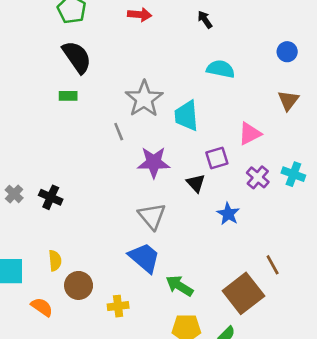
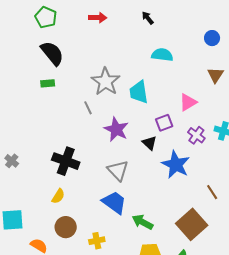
purple star: (154, 162) -> (116, 129), turned 30
black cross: (51, 197) -> (66, 161), moved, size x1.5
blue star: (228, 214) -> (176, 165), size x1.6
yellow semicircle: (55, 261) -> (58, 196), moved, turned 42
brown line: (273, 265) -> (212, 192), moved

